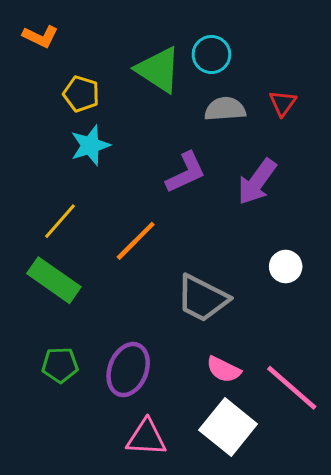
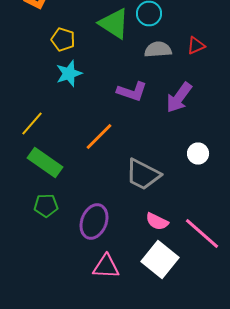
red triangle: (283, 103) -> (196, 46), turned 30
purple L-shape: (186, 173) -> (132, 92), turned 44
yellow line: (60, 221) -> (32, 124), moved
green pentagon: (60, 365) -> (46, 206), moved

